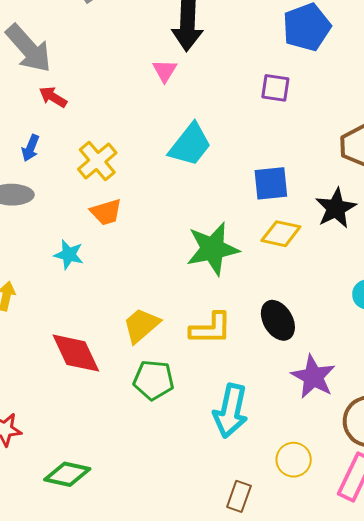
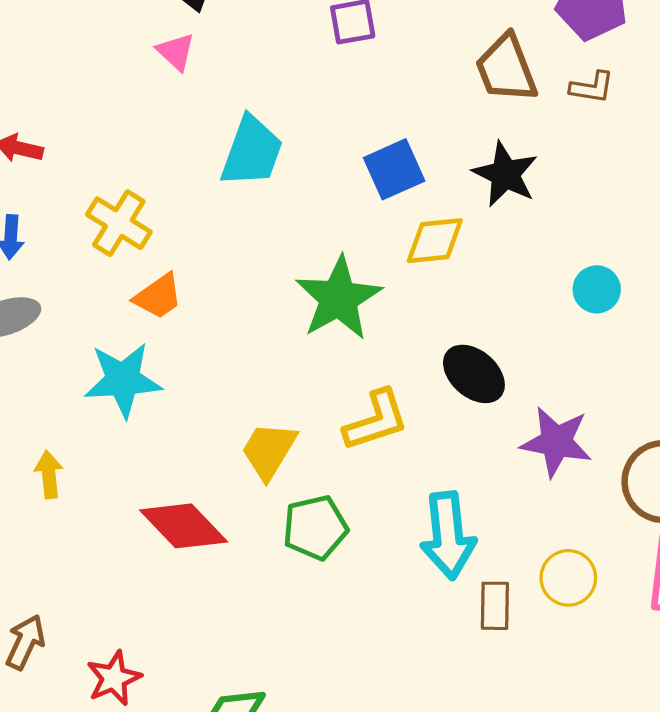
cyan star: (69, 255) -> (123, 380), size x1.6
brown rectangle: (239, 496) -> (495, 606), moved

